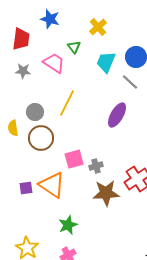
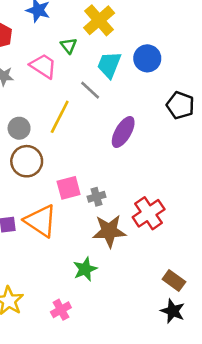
yellow cross: (98, 27) -> (99, 20), size x1.4
gray line: (130, 82) -> (90, 90), moved
green star: (68, 225) -> (85, 269), moved

